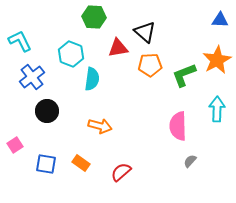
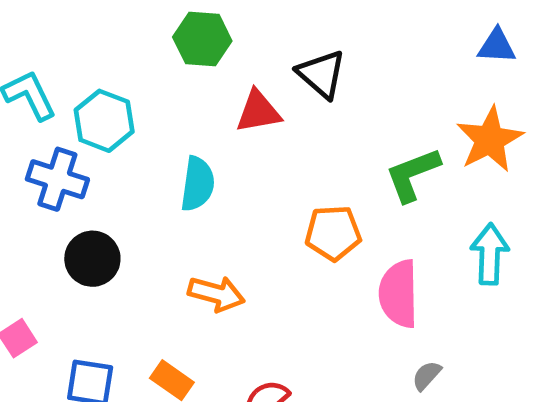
cyan hexagon: (71, 54) -> (104, 121), moved
orange pentagon: (150, 65) -> (333, 233), moved
blue cross: (32, 77) -> (57, 179), turned -35

